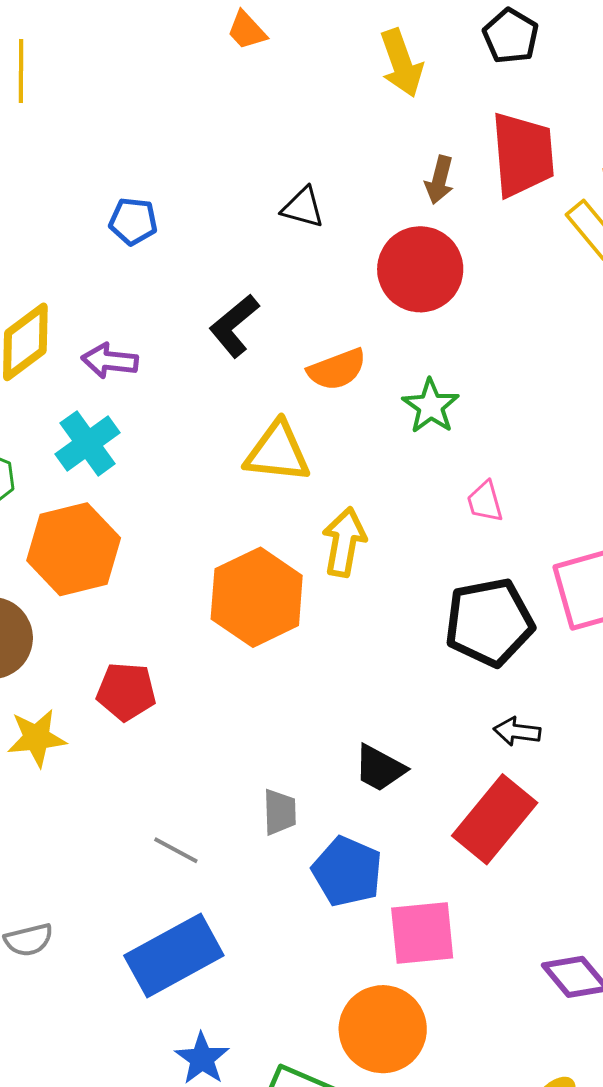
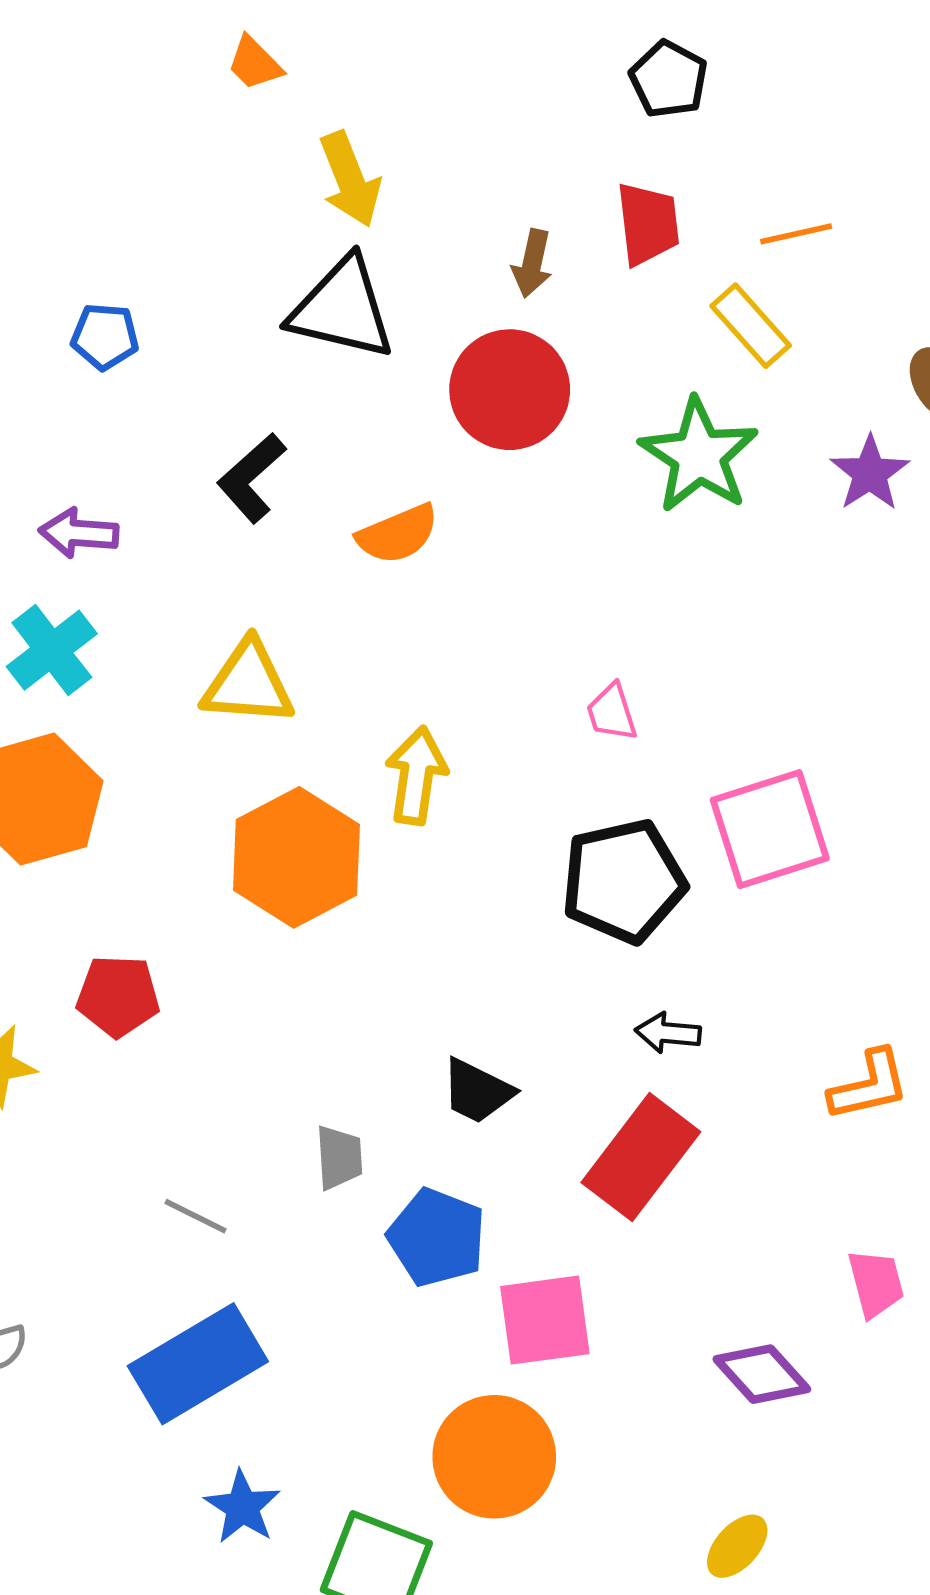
black pentagon: (511, 36) -> (669, 79), moved
yellow arrow: (401, 63) -> (350, 179), moved
red trapezoid: (523, 155) -> (648, 224), size x0.7
black triangle: (303, 207) -> (342, 309), size x1.8
green star: (431, 406) -> (699, 456), moved, size x1.5
yellow triangle: (277, 452) -> (248, 683), moved

